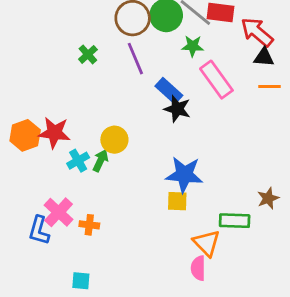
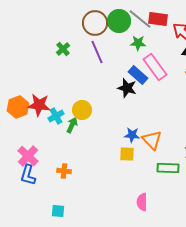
blue rectangle: (169, 91) -> (138, 75), moved
cyan cross: (78, 161) -> (56, 116), moved
blue star: (184, 175) -> (132, 135), size x0.6
pink cross: (59, 212) -> (28, 156), moved
orange triangle: (207, 243) -> (152, 140), moved

